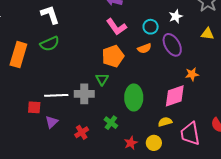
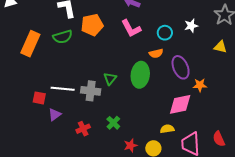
purple ellipse: (172, 45) -> (181, 67), moved
orange pentagon: (113, 56) -> (92, 25), moved
green ellipse: (134, 97) -> (140, 75), moved

